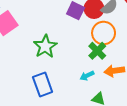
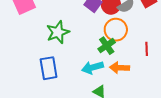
cyan arrow: (87, 76) -> (93, 67), size x1.5

